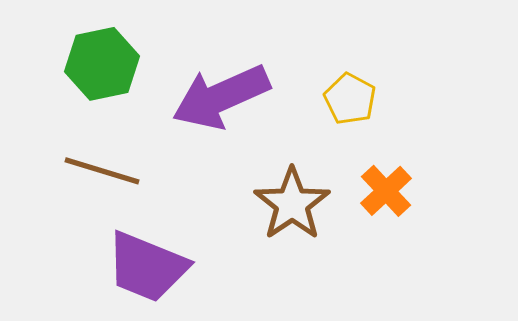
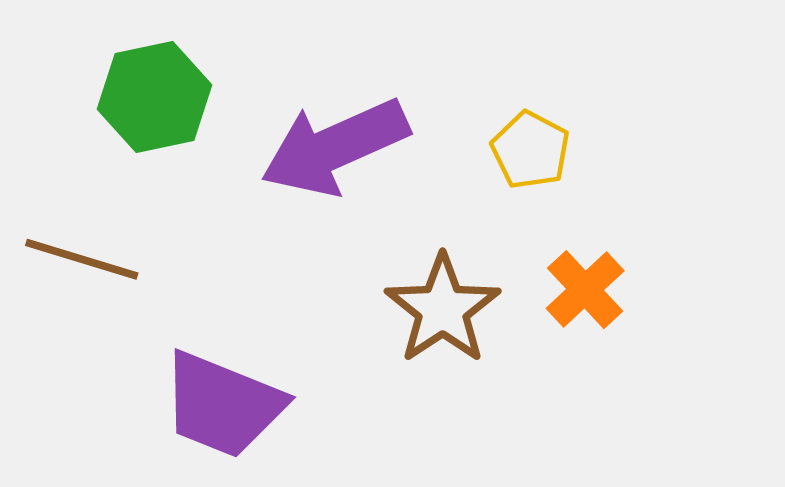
brown line: (102, 171) -> (82, 259), moved

